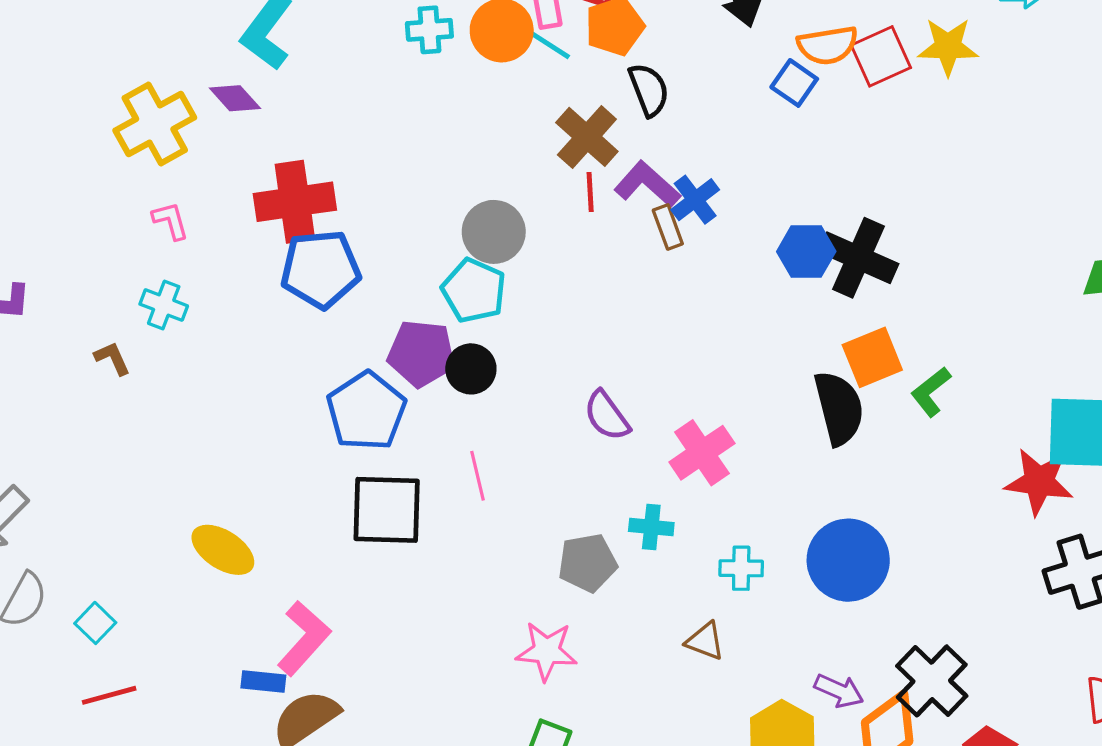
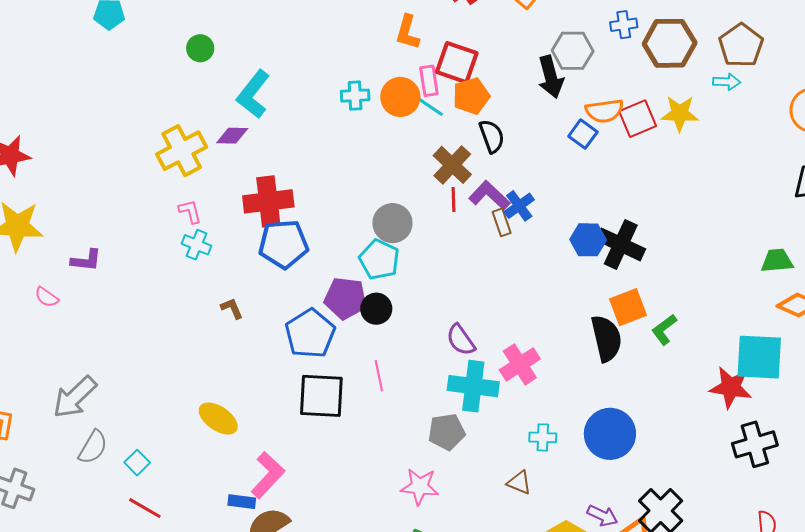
purple diamond: (235, 98) -> (232, 136), turned -48
cyan cross: (164, 305) -> (196, 245), moved
brown L-shape: (112, 358) -> (232, 308), moved
cyan cross: (651, 527) -> (473, 386), moved, size x1.8
red line: (109, 695) -> (145, 508), turned 44

